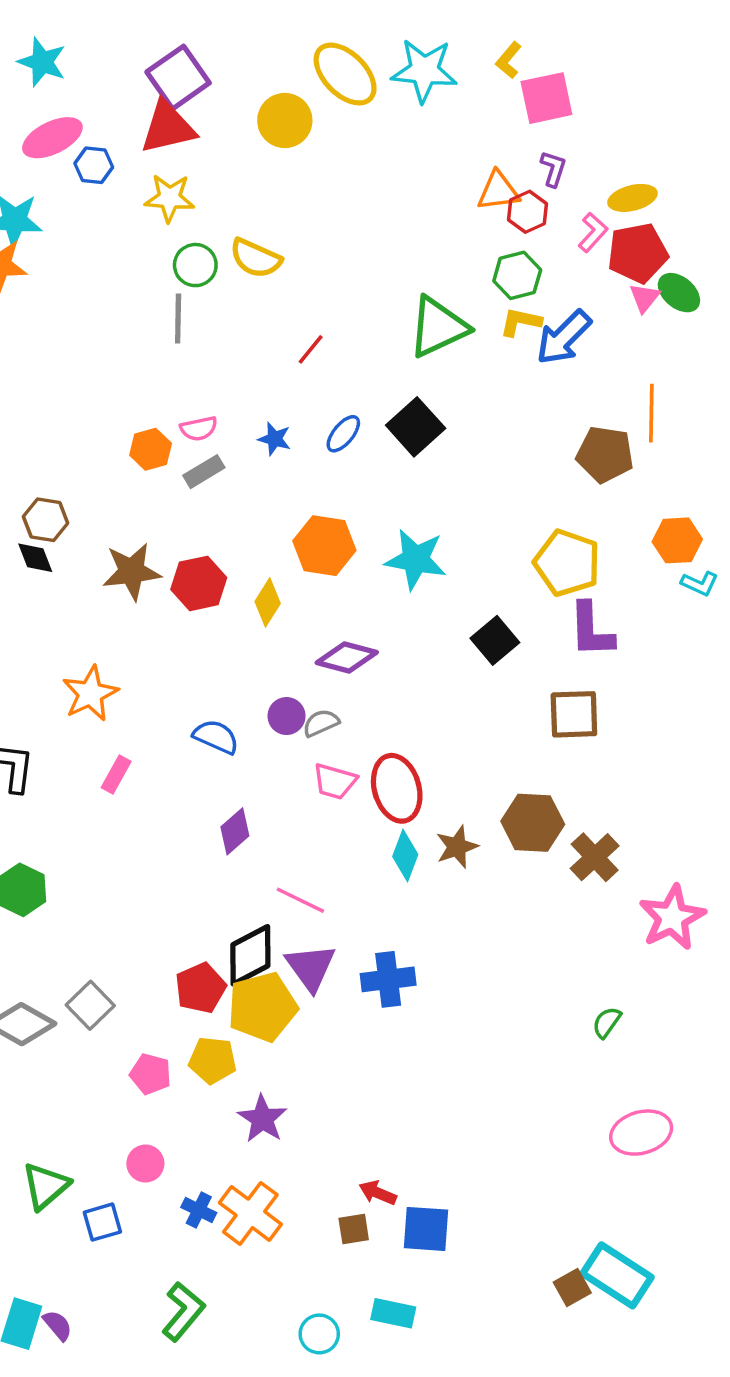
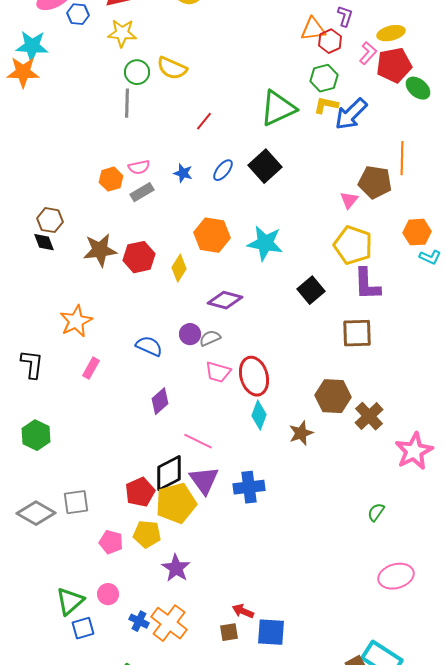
pink triangle: (645, 298) -> (349, 200), moved
brown star: (457, 847) -> (301, 433), moved
gray square: (90, 1005) -> (76, 502), turned 36
green triangle: (46, 1186) -> (70, 601), moved

